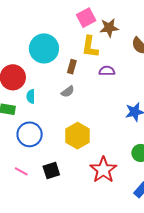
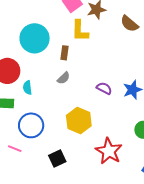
purple semicircle: (107, 71) -> (104, 88), moved, turned 35
pink line: (21, 171) -> (15, 149), moved

